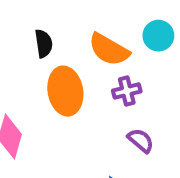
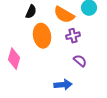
black semicircle: (44, 44) -> (31, 12), turned 32

